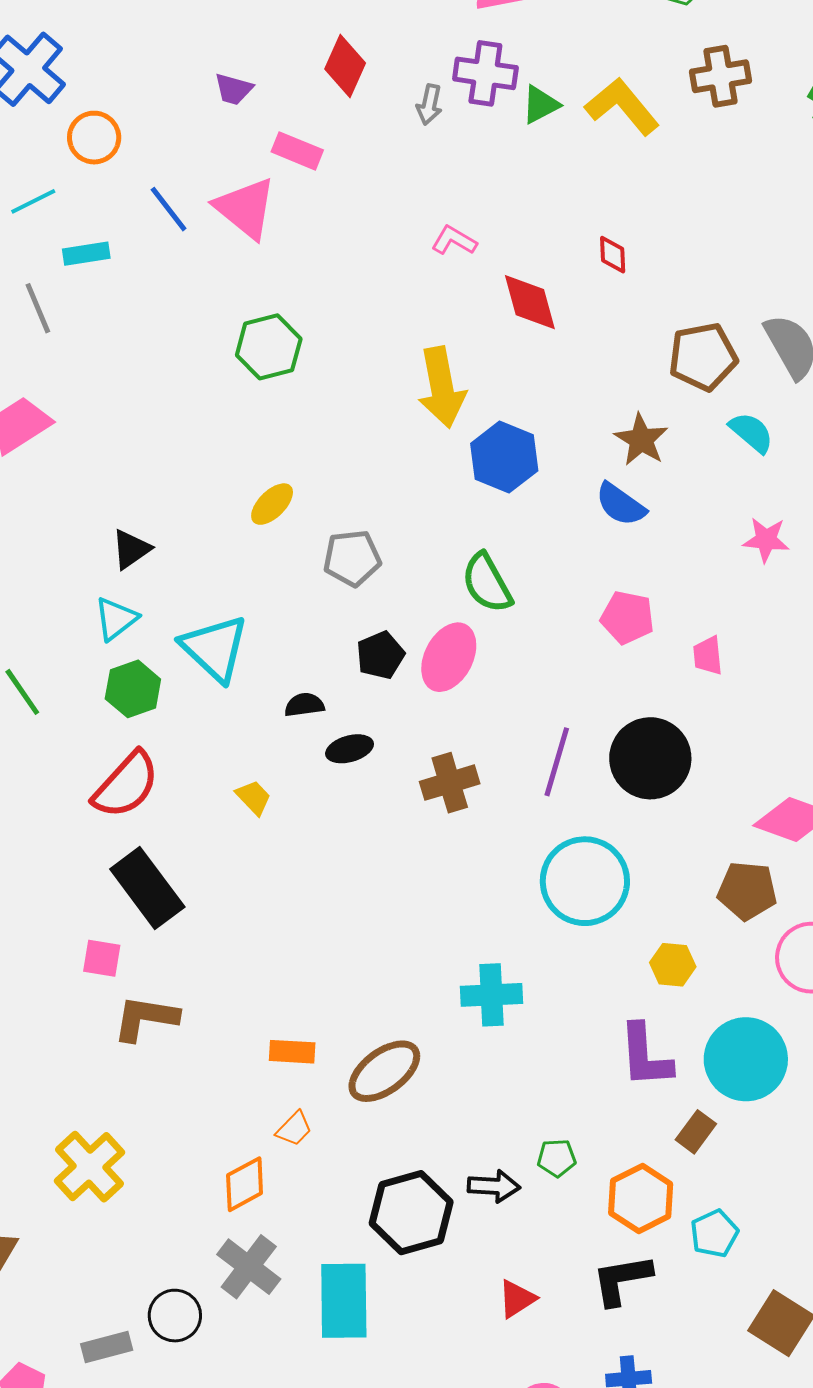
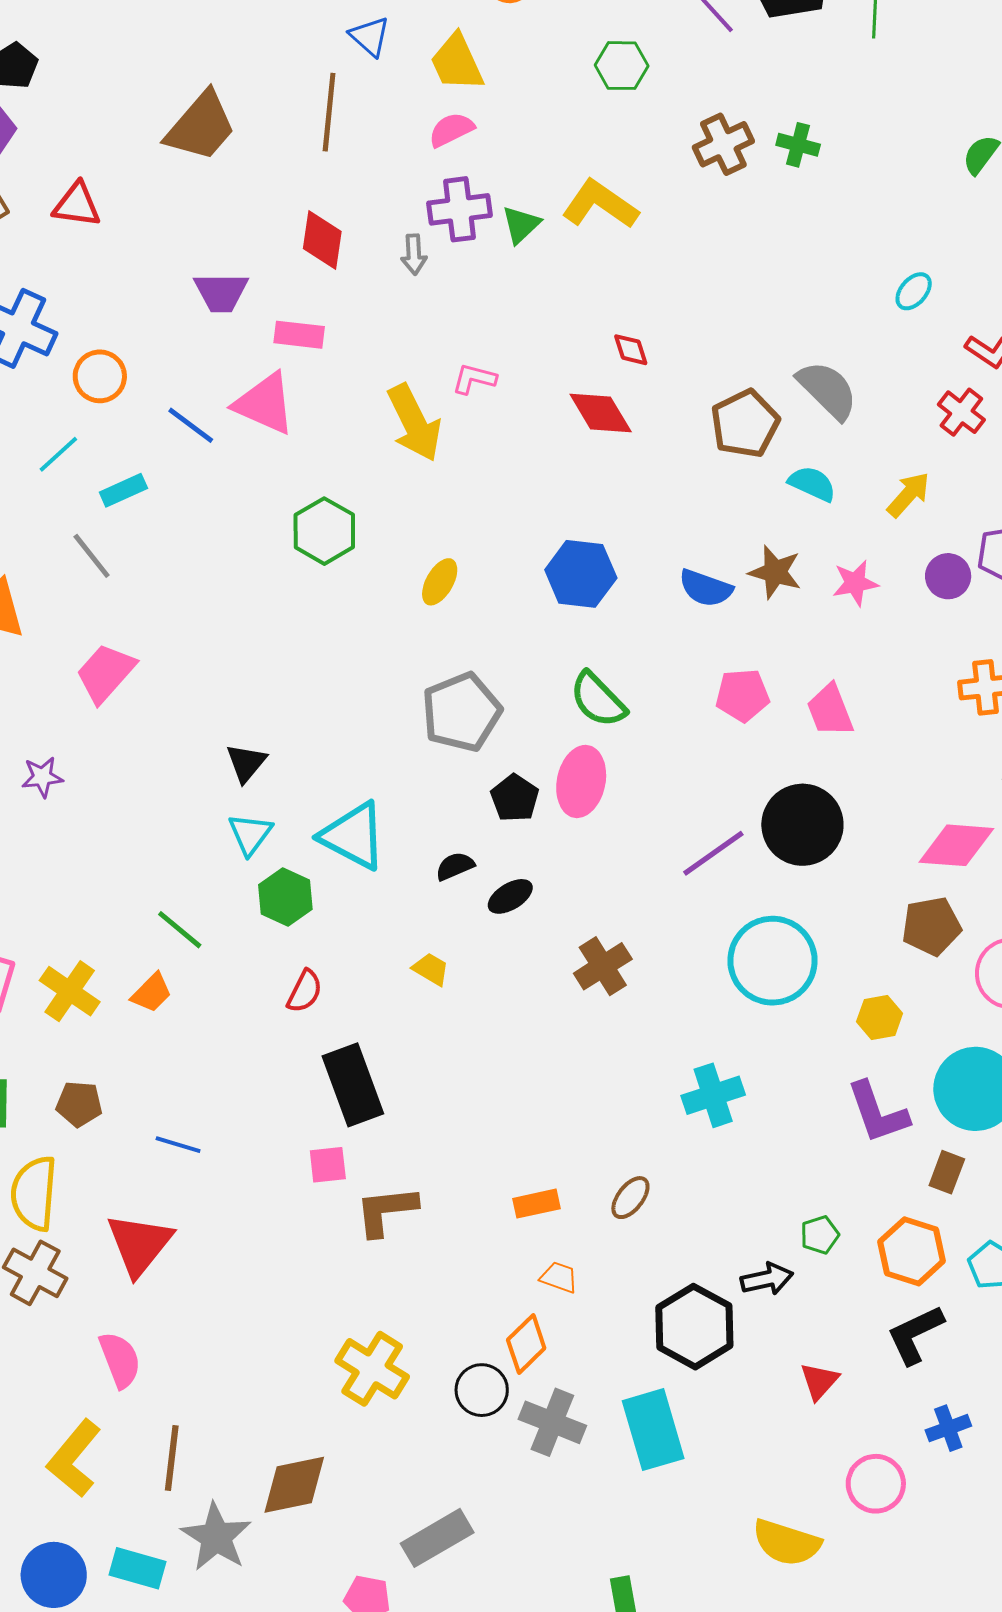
brown cross: (720, 76) -> (723, 144), moved
purple trapezoid: (234, 89) -> (221, 292), size x1.4
red diamond: (530, 302) -> (601, 413), moved
yellow arrow: (442, 387) -> (414, 423), moved
brown star: (641, 440) -> (775, 572), moved
yellow ellipse: (272, 504) -> (440, 582), moved
gray pentagon: (352, 558) -> (461, 712), size x1.4
pink trapezoid: (708, 656) -> (830, 710), size x1.4
purple line: (557, 762) -> (713, 853), turned 54
brown cross: (450, 783) -> (603, 966), moved
red semicircle: (126, 785) -> (305, 991), size x0.6
black rectangle: (147, 888) -> (353, 1085), turned 32
brown ellipse: (384, 1071) -> (630, 1198), size x0.6
orange trapezoid: (294, 1129) -> (559, 1277), turned -99
black circle: (175, 1316) -> (482, 1390), moved
gray rectangle: (107, 1347) -> (437, 1538), size x1.4

